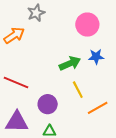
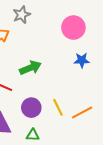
green arrow: (70, 63) -> (30, 68), moved
yellow line: (78, 90) -> (58, 107), moved

